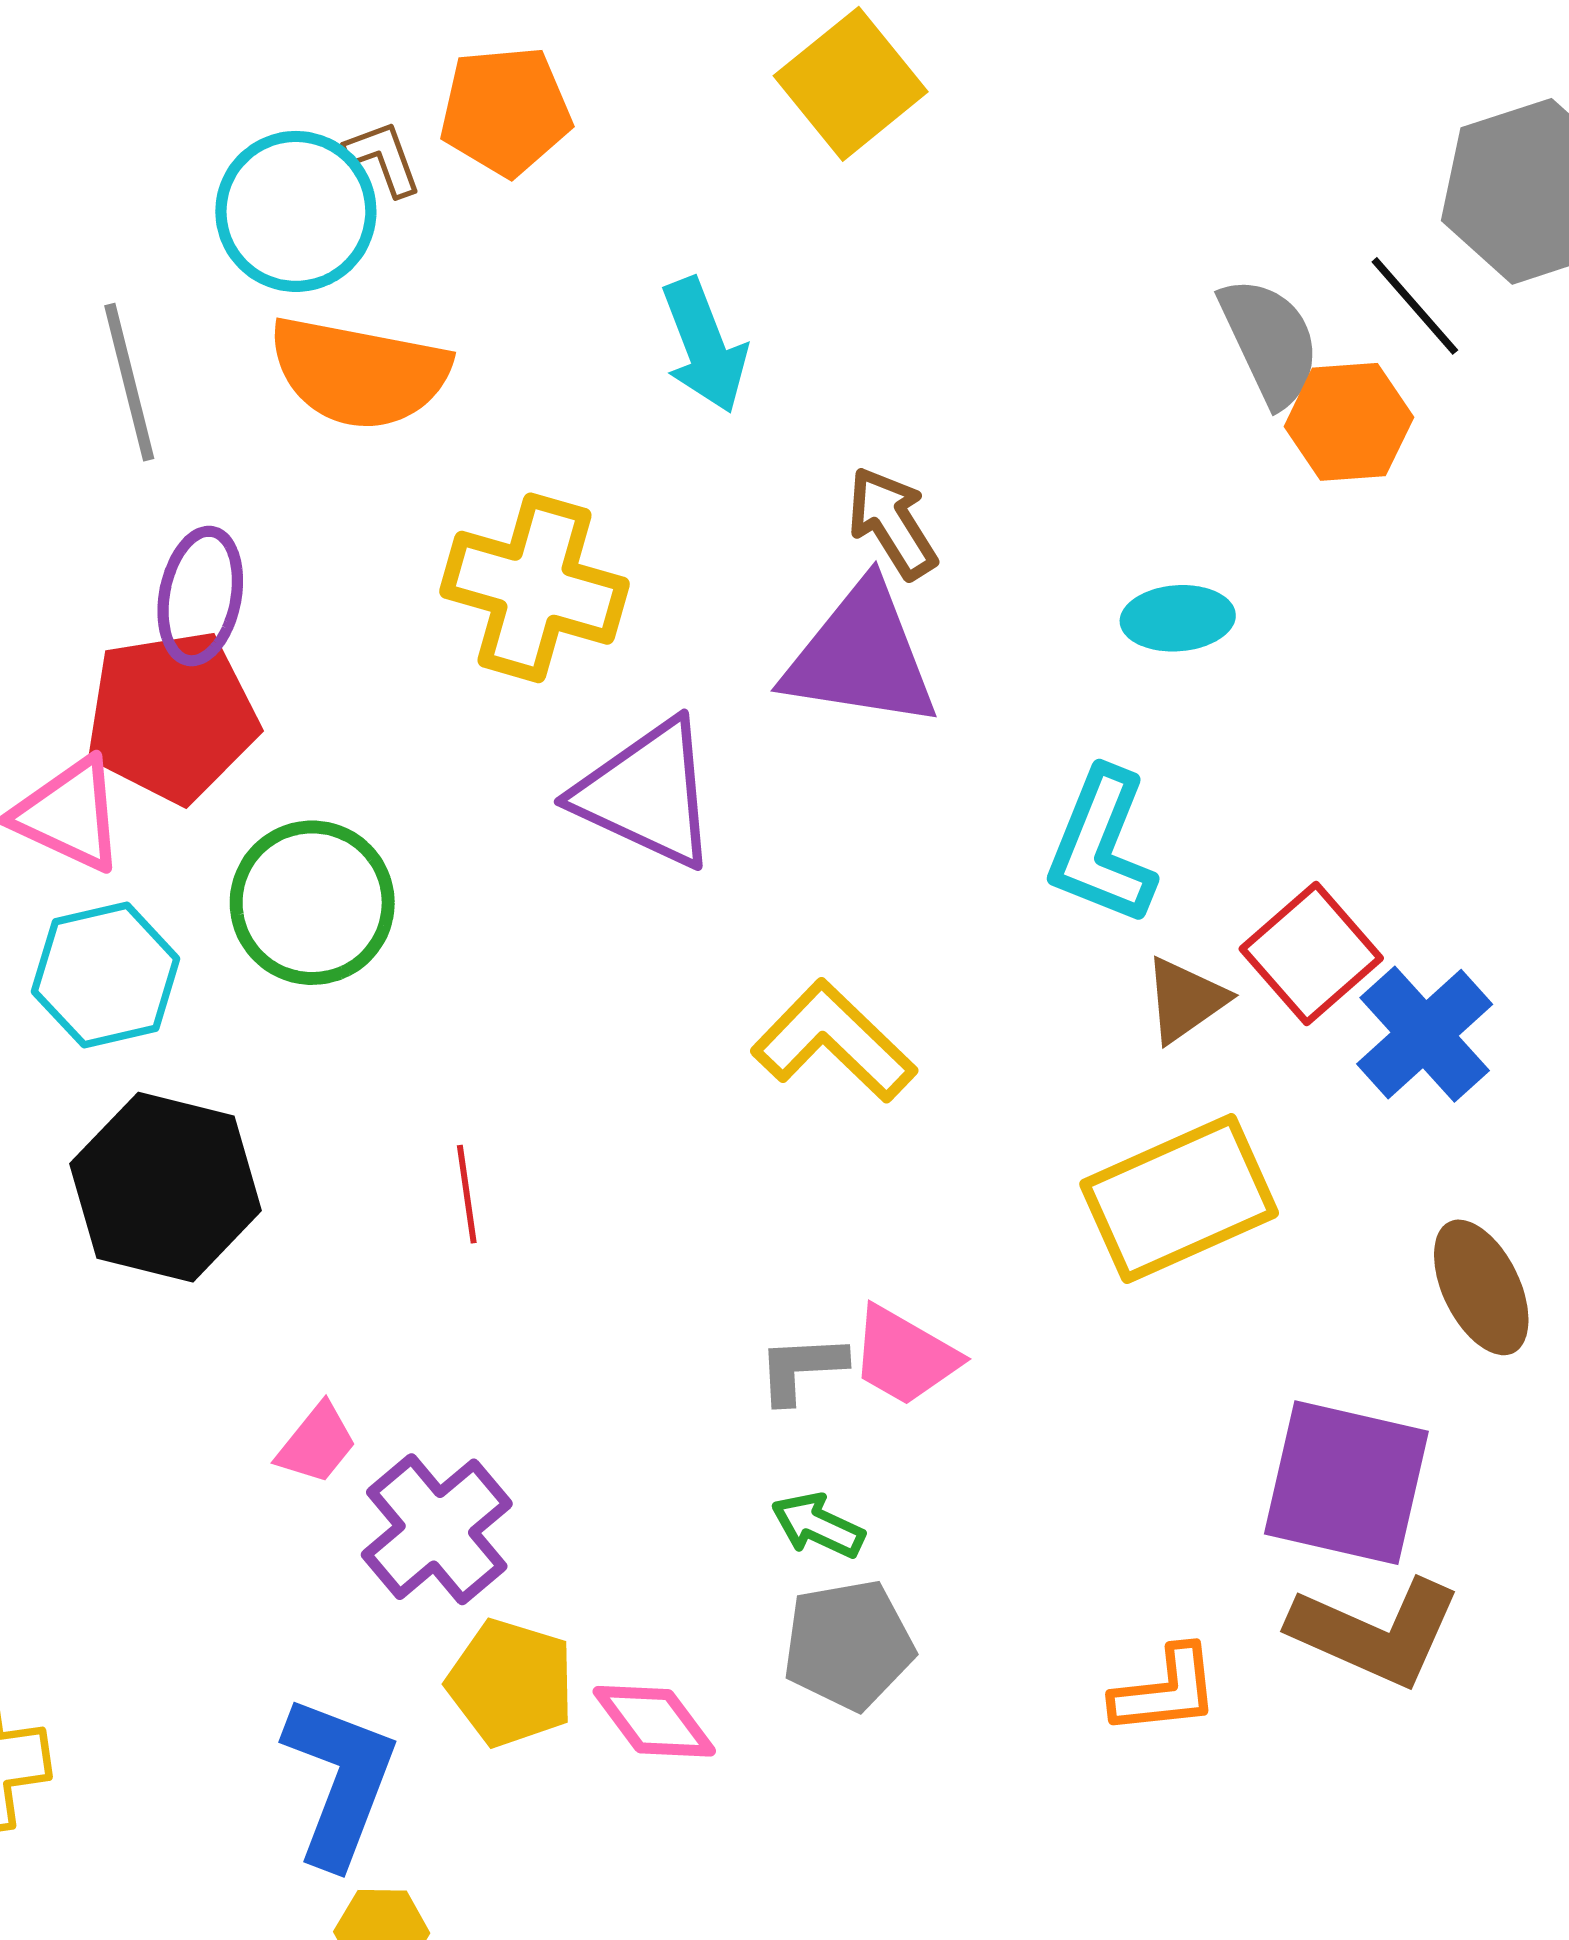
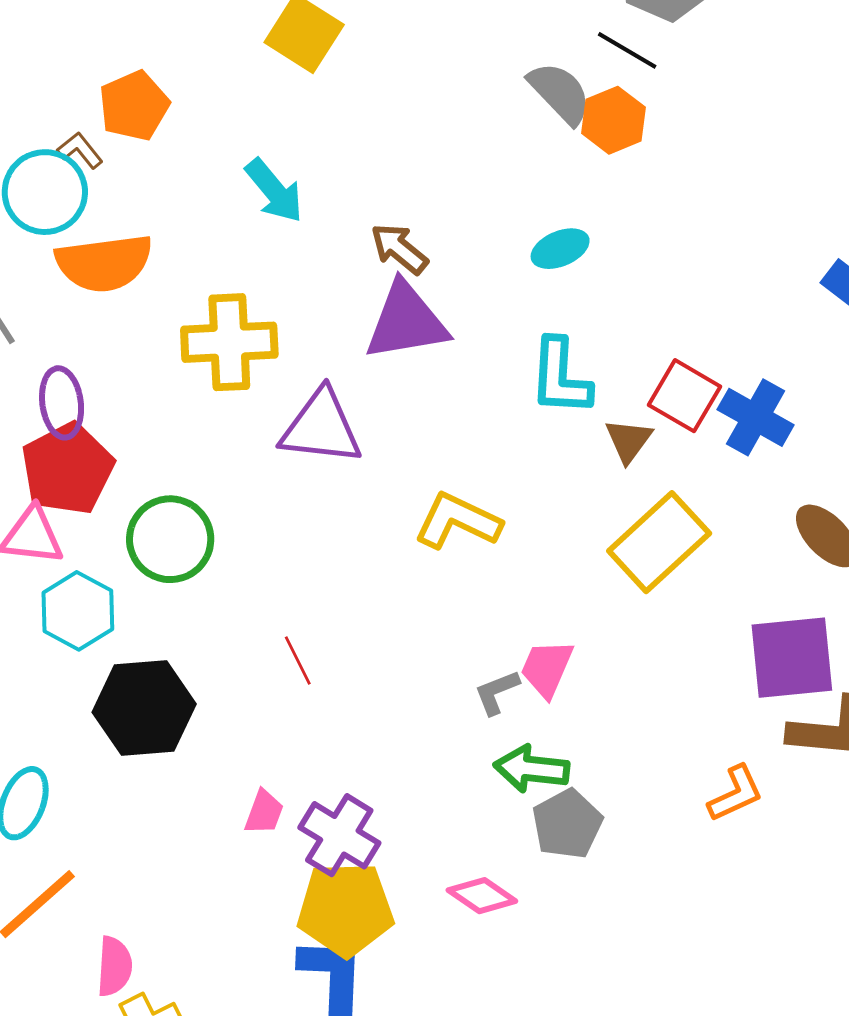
pink trapezoid: (904, 1356) -> (547, 668), turned 102
green arrow: (818, 1525) -> (532, 769), size x1.5
yellow pentagon: (511, 1683) -> (345, 909), moved, size x1.4

